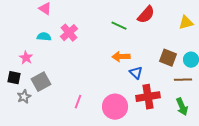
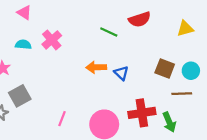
red semicircle: (146, 15) -> (140, 19), turned 30
orange arrow: (121, 57) -> (96, 67), moved
blue triangle: (136, 73) -> (121, 73), moved
green arrow: (182, 107) -> (169, 122), moved

